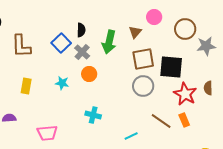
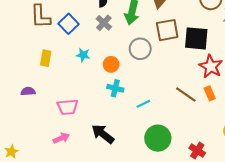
blue square: (61, 43) -> (69, 24), moved
orange circle: (89, 74) -> (111, 64), moved
gray circle: (143, 86) -> (140, 49), moved
cyan line: (131, 136) -> (143, 104), moved

